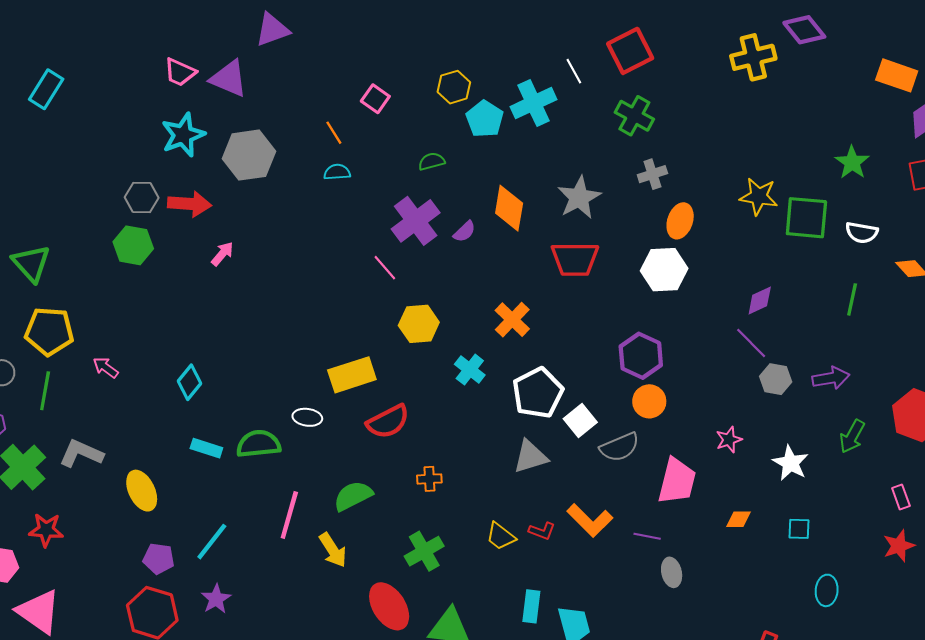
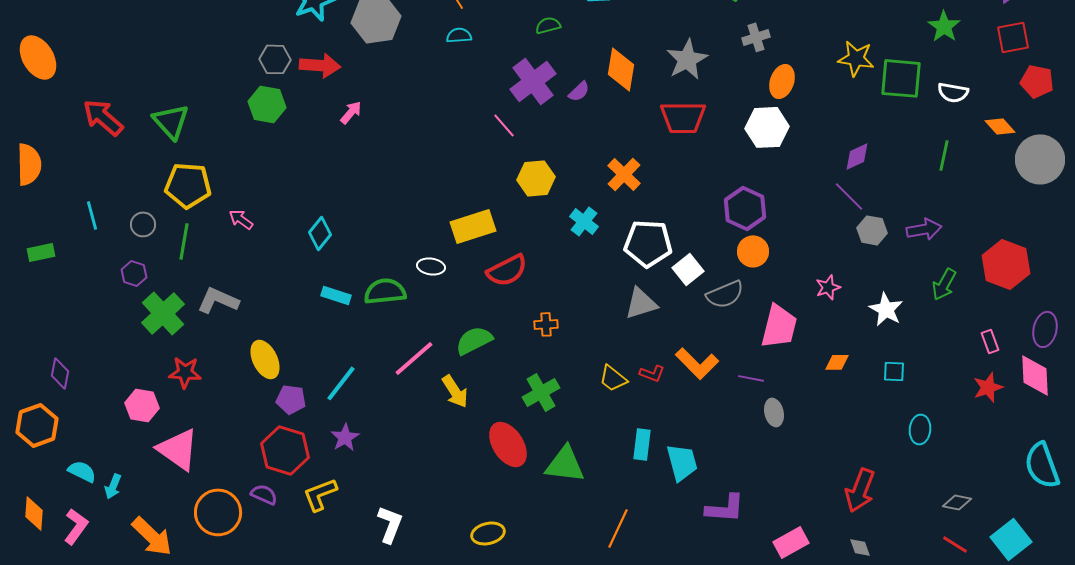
white pentagon: (538, 393) -> (648, 243), turned 30
yellow ellipse: (142, 491) -> (265, 359), moved
pink line: (289, 515) -> (414, 358), turned 33

